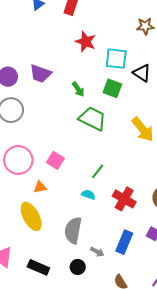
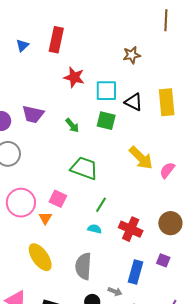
green trapezoid: (92, 119) -> (84, 168), moved
orange triangle: (40, 187) -> (45, 218), moved, turned -40
gray arrow: (97, 252) -> (115, 291), moved

